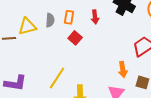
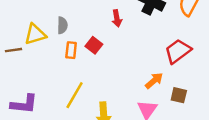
orange rectangle: (69, 17) -> (71, 50), moved
orange arrow: (123, 69) -> (154, 81), turned -119

